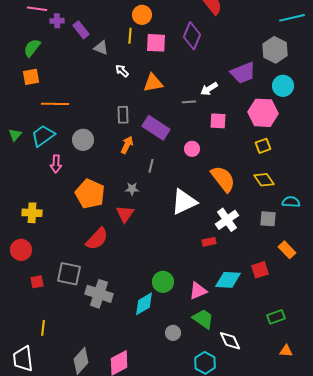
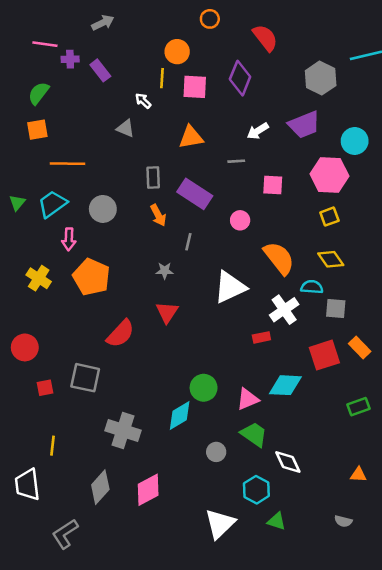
gray triangle: (101, 48) -> (125, 128), moved
gray hexagon: (275, 50) -> (321, 78), moved
white arrow: (122, 71) -> (143, 101), moved
white arrow: (209, 89) -> (258, 131), moved
orange arrow: (127, 145) -> (158, 215), turned 126
orange pentagon: (90, 194) -> (92, 277), moved
cyan semicircle: (291, 202) -> (312, 287), moved
yellow cross: (32, 213) -> (39, 278), moved, turned 30
red triangle: (125, 214) -> (167, 312), moved
red square: (260, 270) -> (324, 355), moved, size x1.4
gray cross: (99, 294) -> (123, 431), moved
green rectangle: (276, 317) -> (358, 407), moved

